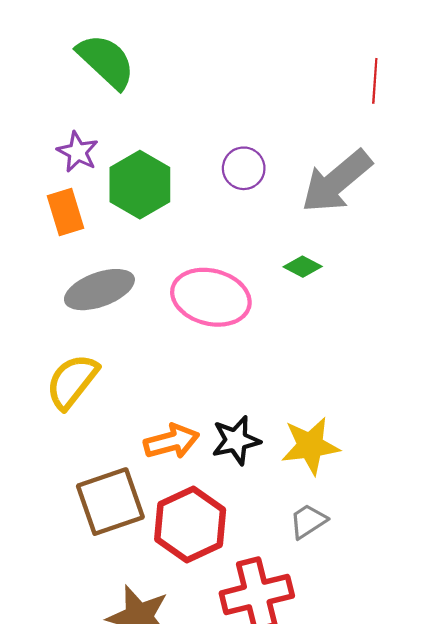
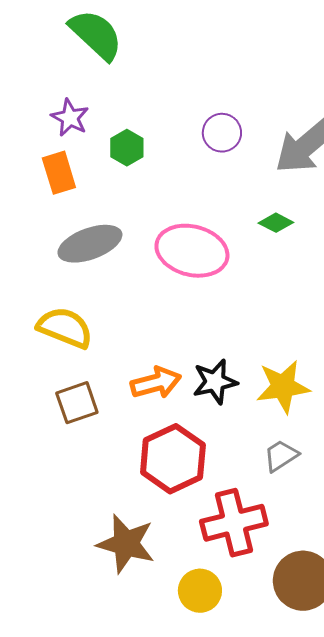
green hexagon: (140, 185) -> (127, 148), size x0.6
yellow semicircle: (72, 381) -> (65, 328), turned 74
brown square: (110, 502) -> (77, 403), moved, size x0.7

